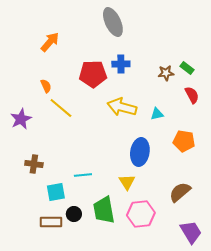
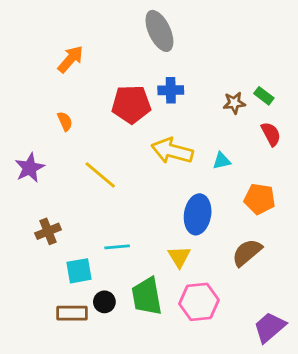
yellow line: (61, 108) -> (100, 175), moved
brown cross: (34, 164) -> (48, 231), turned -30
brown semicircle: (180, 192) -> (247, 252), moved
purple trapezoid: (191, 232) -> (270, 327), turned -100

